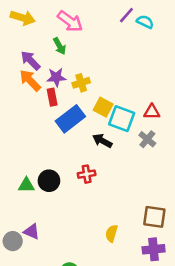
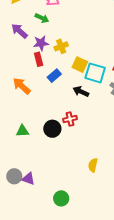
green arrow: (60, 46) -> (42, 18), turned -32
orange arrow: (30, 80) -> (22, 86), moved
blue rectangle: (70, 119) -> (54, 76), size x0.6
black circle: (49, 181) -> (52, 129), moved
purple triangle: (32, 232) -> (28, 179), moved

